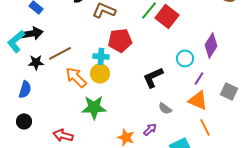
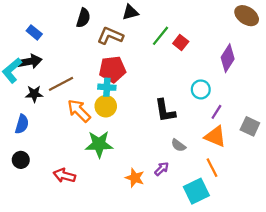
red square: (167, 16) -> (181, 42), size x0.6
red pentagon: (120, 40) -> (112, 69), moved
purple diamond: (211, 45) -> (228, 58), moved
black L-shape: (153, 77) -> (165, 111), turned -75
orange line: (205, 127) -> (212, 168), moved

